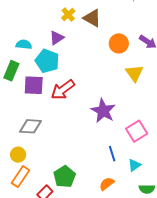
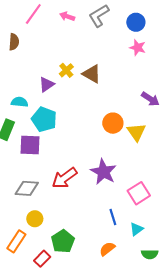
purple triangle: (57, 38) -> (47, 84), moved
orange circle: (119, 43) -> (113, 123), moved
red arrow: (63, 90) -> (65, 178), moved
yellow circle: (18, 155) -> (35, 219), moved

